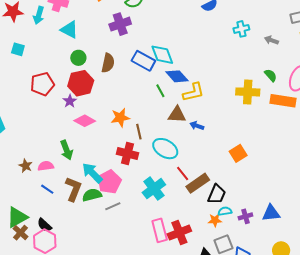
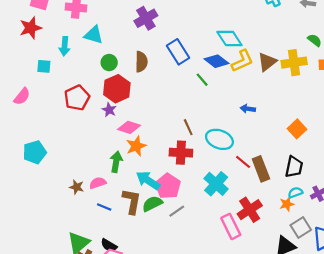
cyan arrow: (39, 15) -> (65, 46), moved
cyan diamond: (162, 55) -> (229, 38), moved
blue rectangle: (143, 61) -> (178, 52), turned 40
yellow L-shape: (193, 92) -> (242, 61), moved
brown triangle: (177, 115) -> (267, 62), moved, turned -30
orange star: (120, 118) -> (136, 146), moved
green arrow: (67, 150) -> (116, 162), turned -138
brown rectangle: (198, 183) -> (261, 169), turned -65
black trapezoid: (217, 194) -> (294, 167), moved
red cross: (179, 232) -> (250, 210), moved

